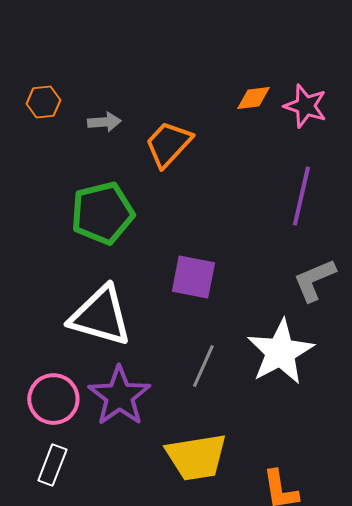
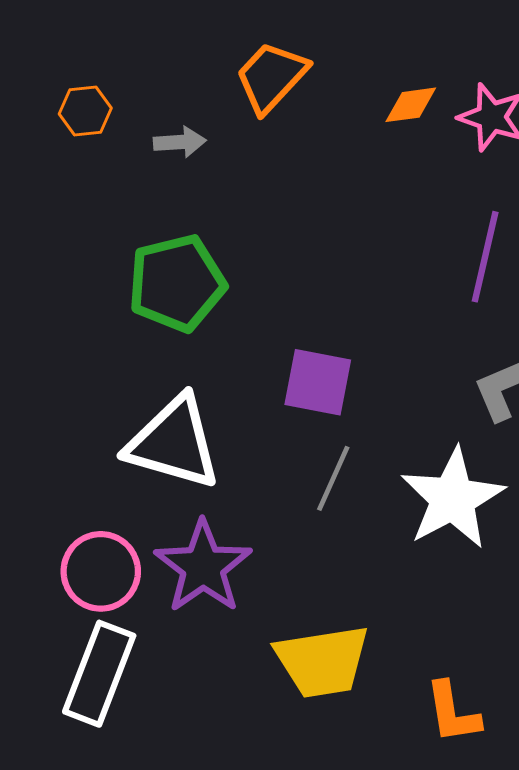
orange trapezoid: (168, 144) -> (271, 77), moved
gray line: (203, 366) -> (333, 478), moved
white rectangle: (52, 465) -> (99, 674), size x1.6

